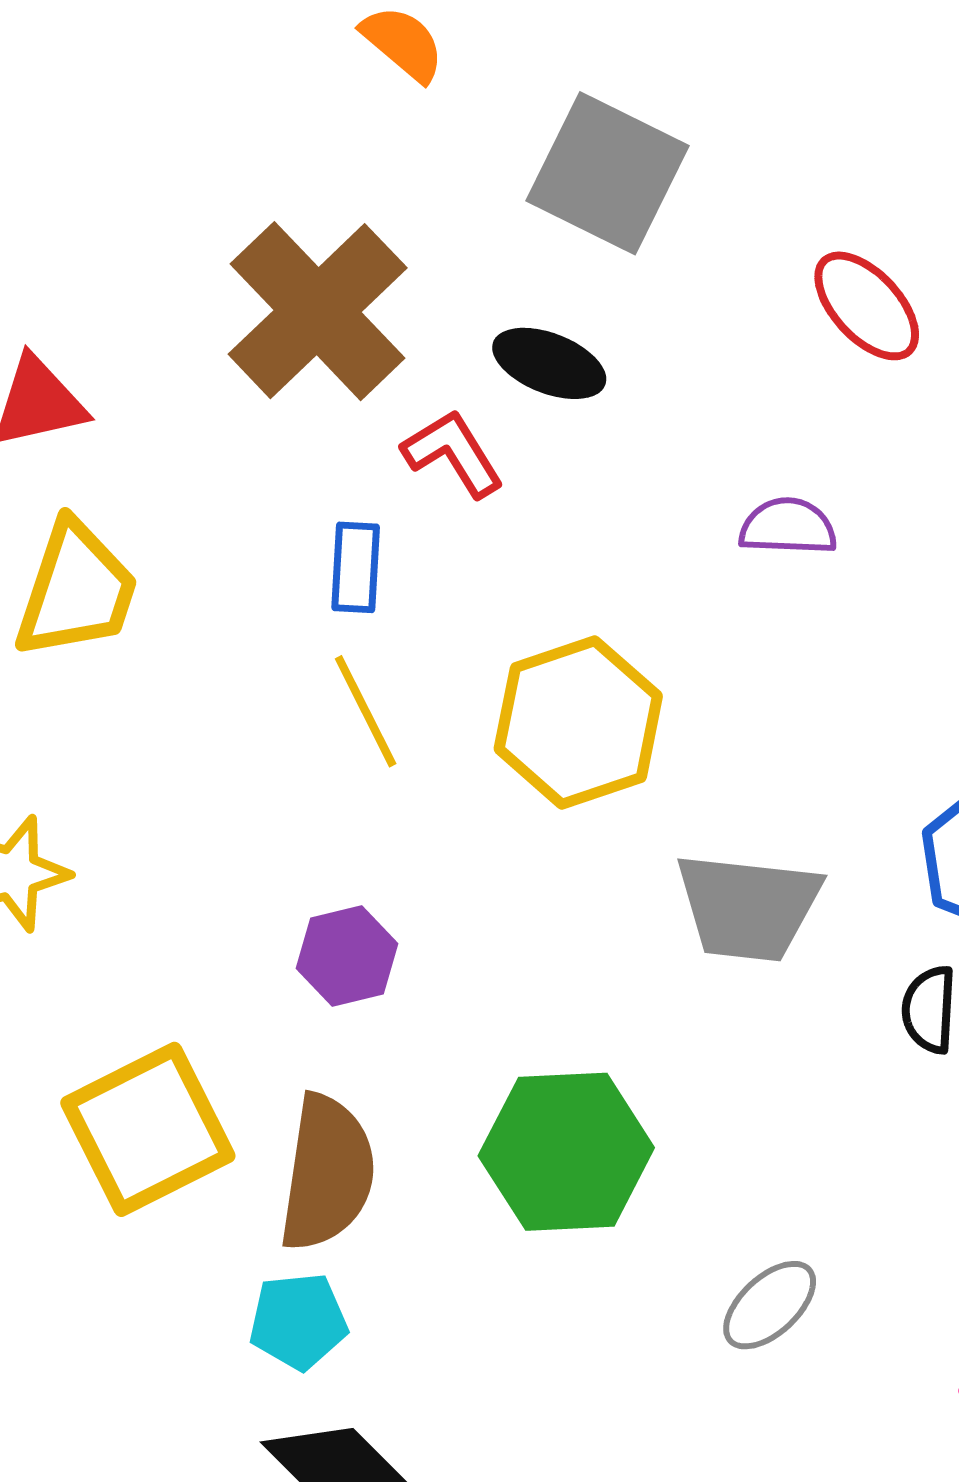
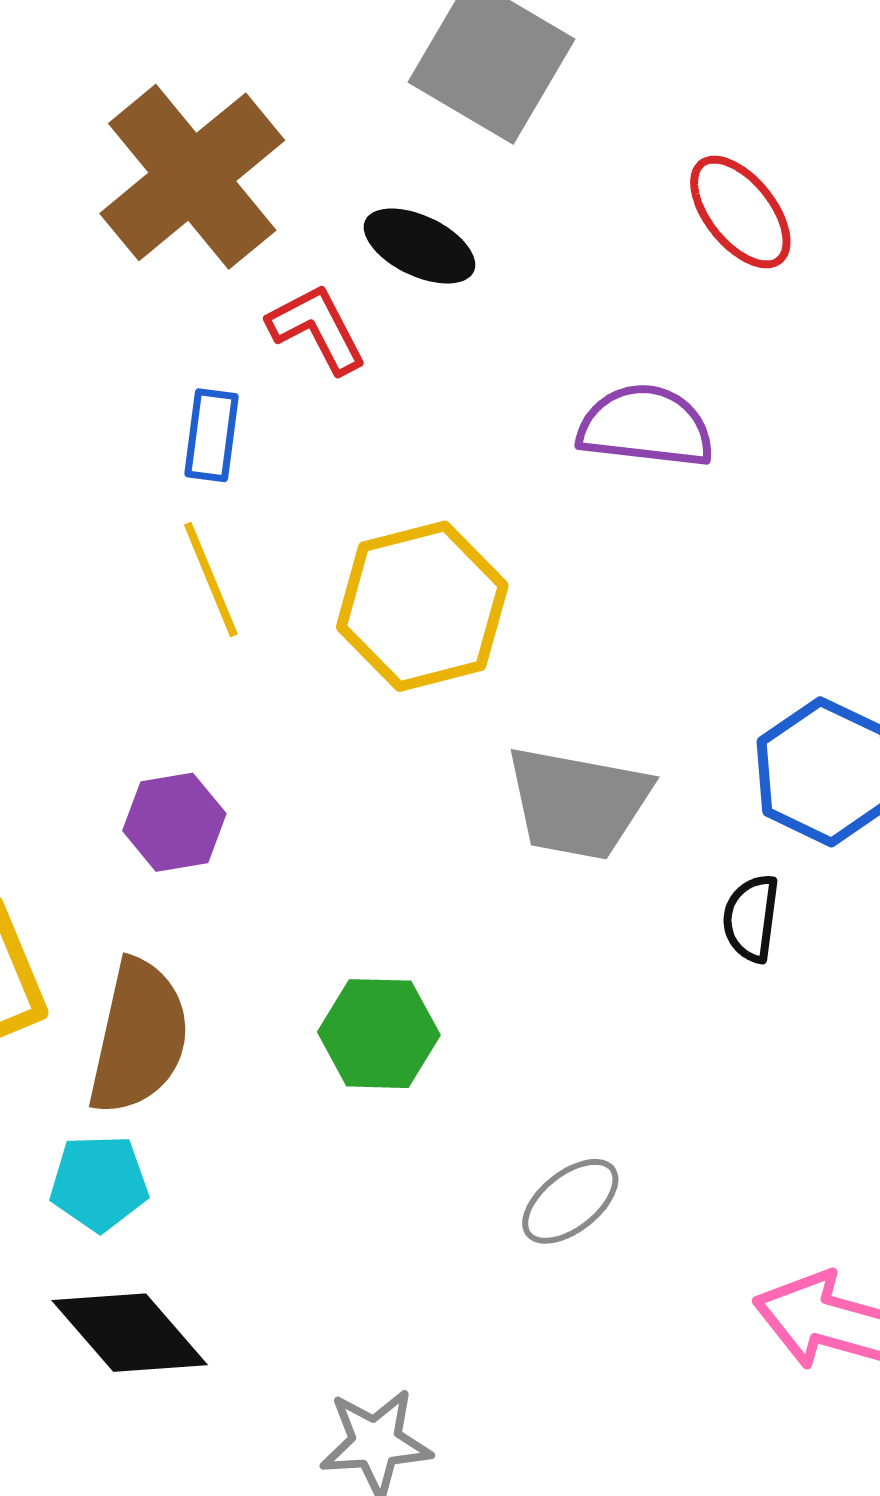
purple semicircle: (788, 527) -> (646, 426), size x1.4
green hexagon: (566, 1152) -> (379, 1034), size x0.7

